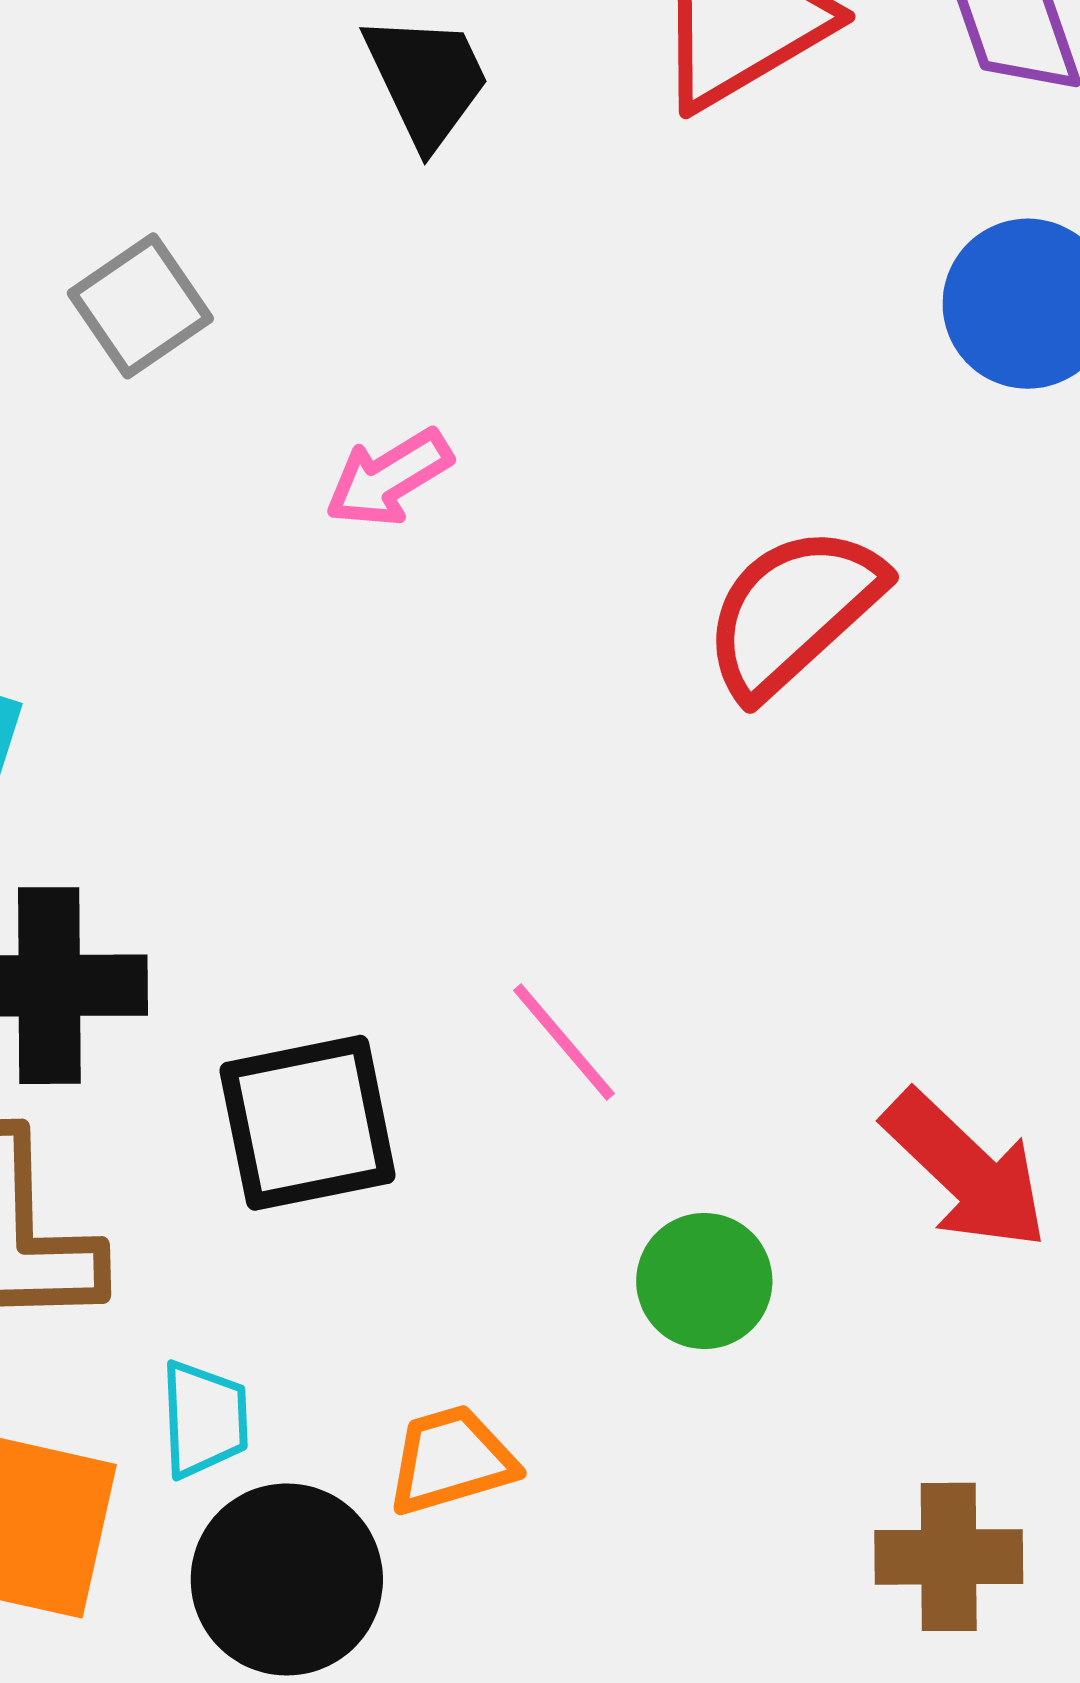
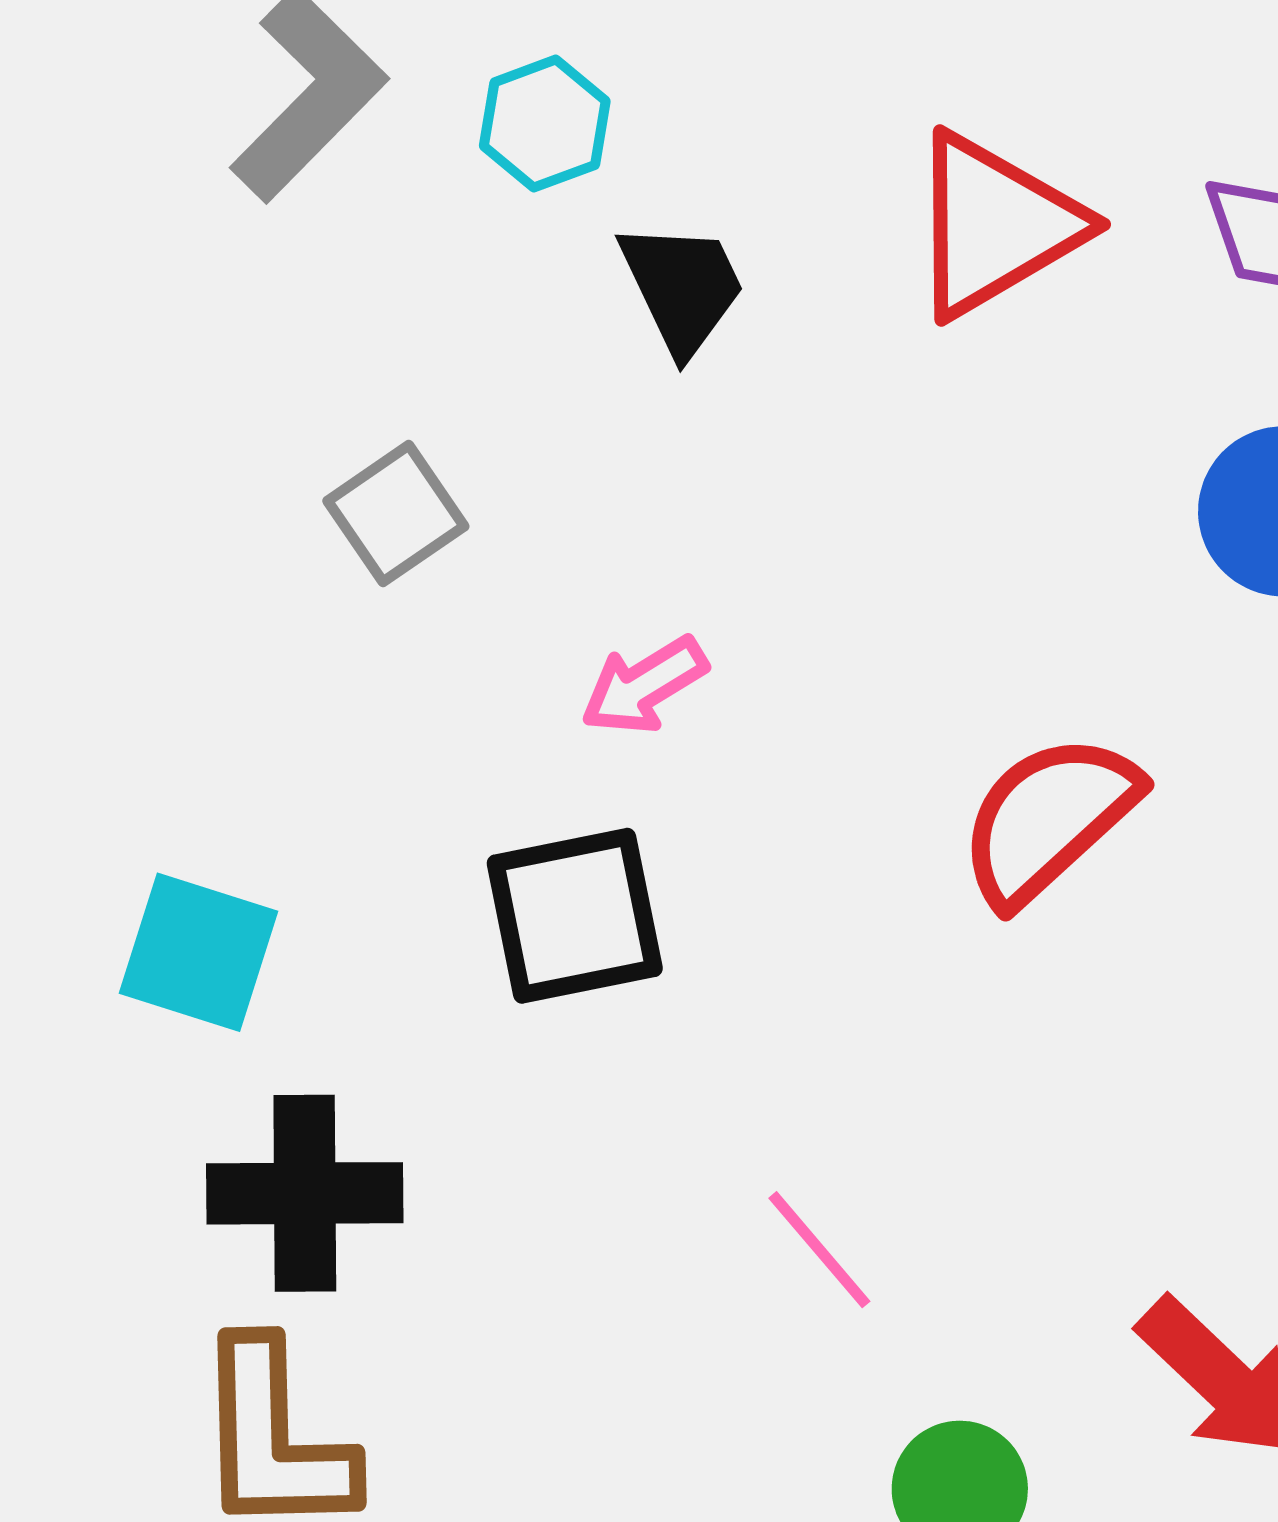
black square: (308, 1123) -> (575, 916), moved

